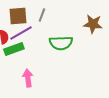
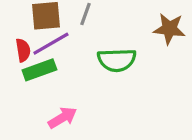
pink arrow: (28, 78) -> (62, 118), turned 66

